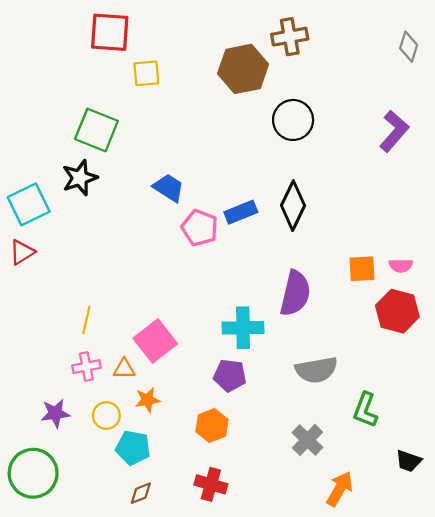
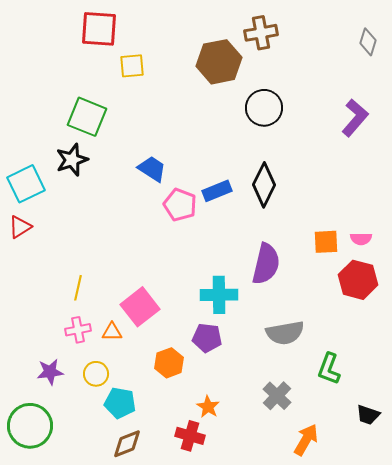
orange star: (148, 400) -> (208, 407), moved, turned -30
orange hexagon: (212, 425) -> (169, 363), moved
brown diamond: (141, 493) -> (127, 444), size x1.4

